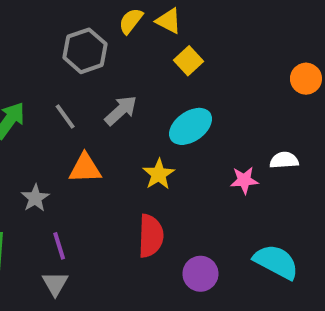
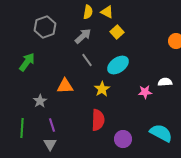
yellow semicircle: (131, 21) -> (88, 12), turned 152
gray hexagon: (85, 51) -> (45, 27), moved
gray arrow: (121, 110) -> (83, 36), moved
gray line: (65, 116) -> (87, 60), moved

